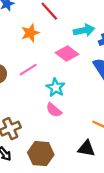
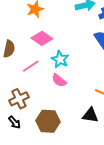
pink diamond: (67, 53) -> (42, 38), moved
pink line: (28, 70) -> (31, 66), moved

